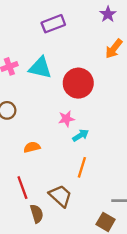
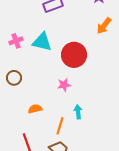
cyan arrow: (81, 135) -> (78, 112), moved, turned -64
orange line: (82, 167) -> (60, 126), moved

